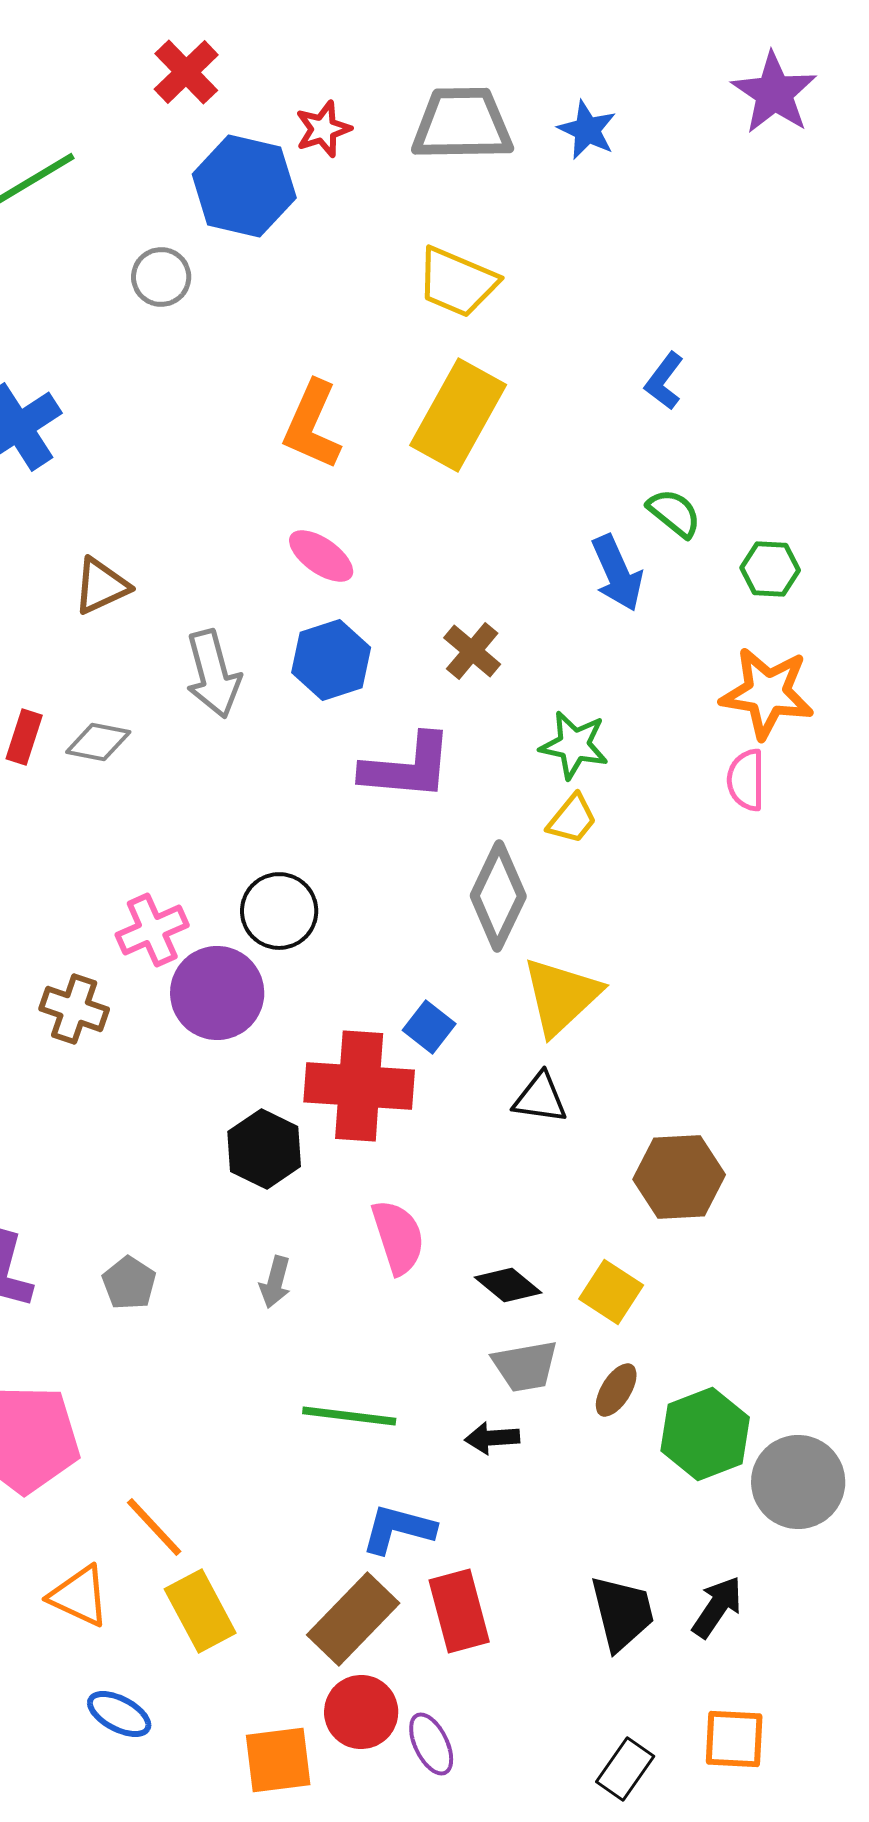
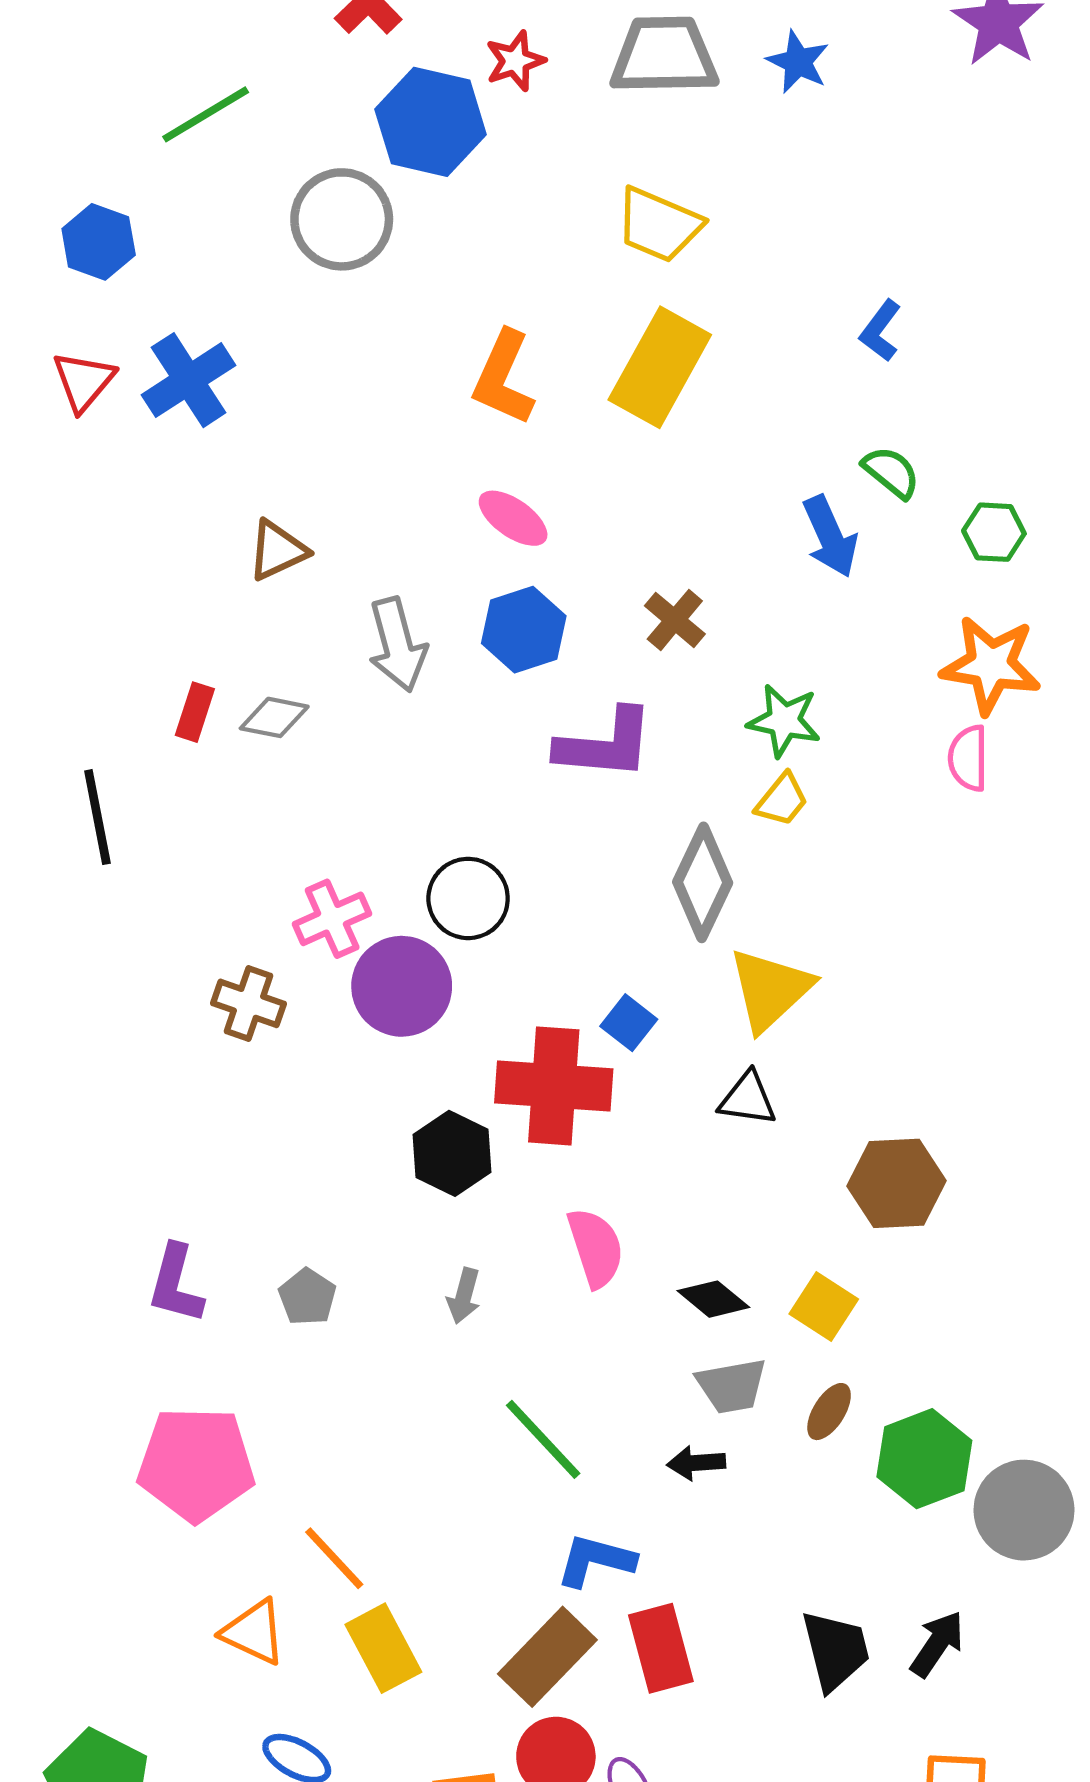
gray circle: (161, 277) -> (342, 219), size x1.6
green line: (349, 1416) -> (543, 1439), turned 40

